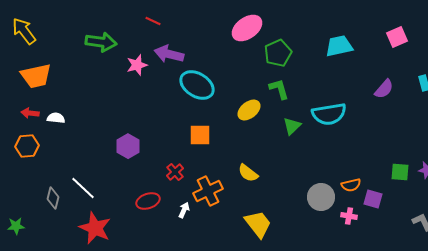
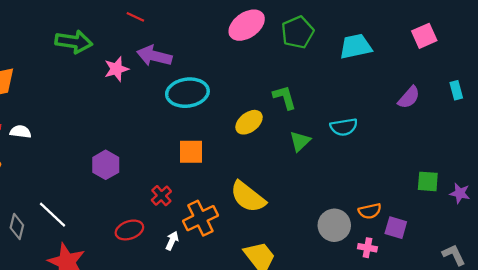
green pentagon: (278, 53) -> (298, 32), moved
cyan ellipse: (197, 85) -> (187, 93), turned -40
cyan semicircle: (329, 114) -> (344, 127), size x0.7
green square: (400, 172) -> (428, 181), moved
yellow semicircle: (248, 173) -> (248, 197), size x1.5

